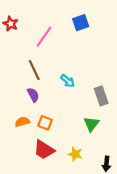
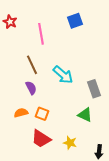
pink line: (44, 37) -> (41, 34), turned -45
cyan arrow: (68, 81) -> (63, 75), size x1.5
green triangle: (91, 124) -> (85, 115), turned -42

